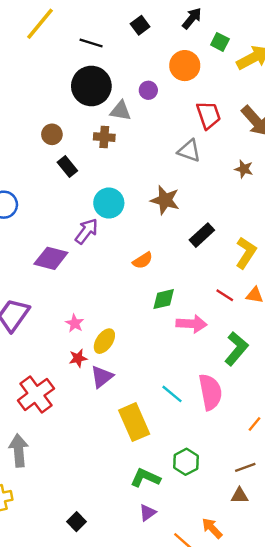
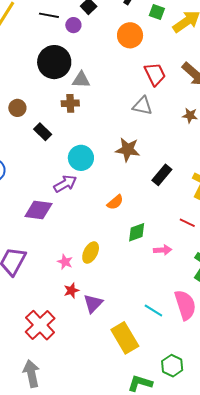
black line: (91, 43) -> (49, 15), moved
purple circle: (148, 90) -> (73, 25), moved
brown circle: (52, 134) -> (17, 108), moved
purple arrow: (86, 231) -> (65, 184), turned 30
pink arrow: (192, 324) -> (163, 250), size x0.7
yellow ellipse: (104, 341) -> (91, 253), moved

